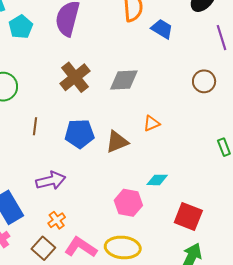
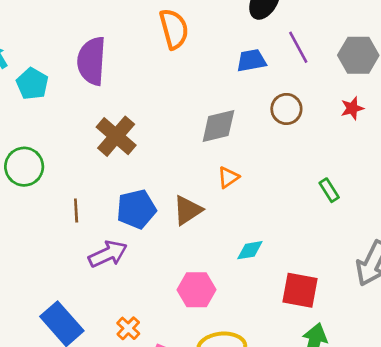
blue trapezoid: (162, 29) -> (251, 61), moved, turned -30
gray diamond: (124, 80) -> (218, 126), moved
purple arrow: (51, 181) -> (108, 254), moved
pink hexagon: (128, 203) -> (196, 290), moved

